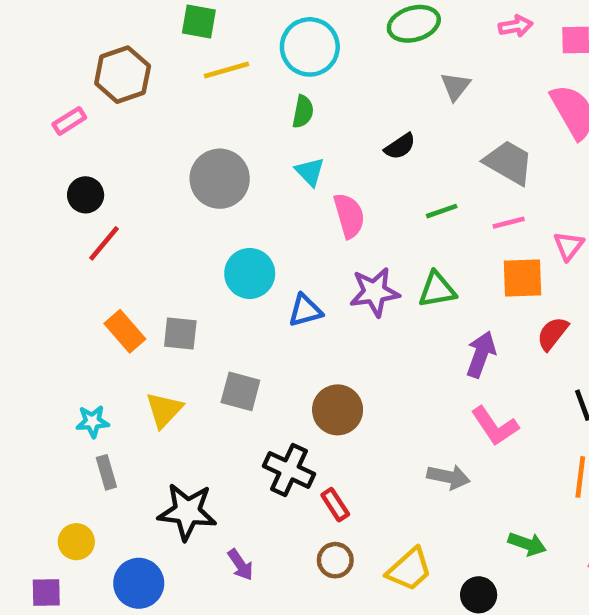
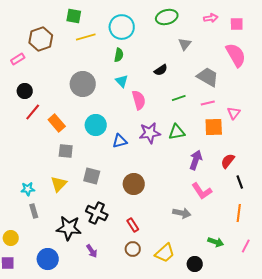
orange rectangle: (125, 331) -> (57, 123), moved
red semicircle: (553, 334) -> (228, 161), moved
black cross: (289, 470) -> (97, 213), moved
yellow circle: (76, 542) -> (11, 238), moved

